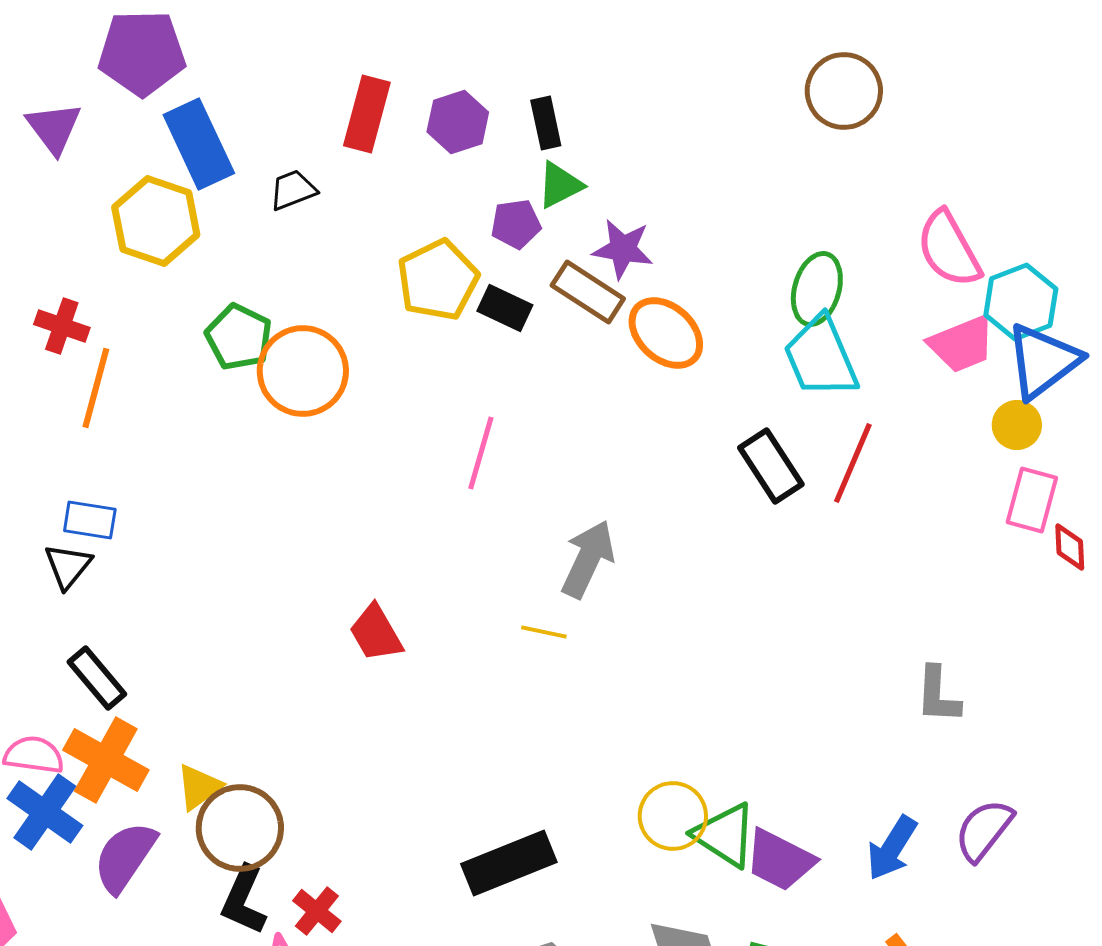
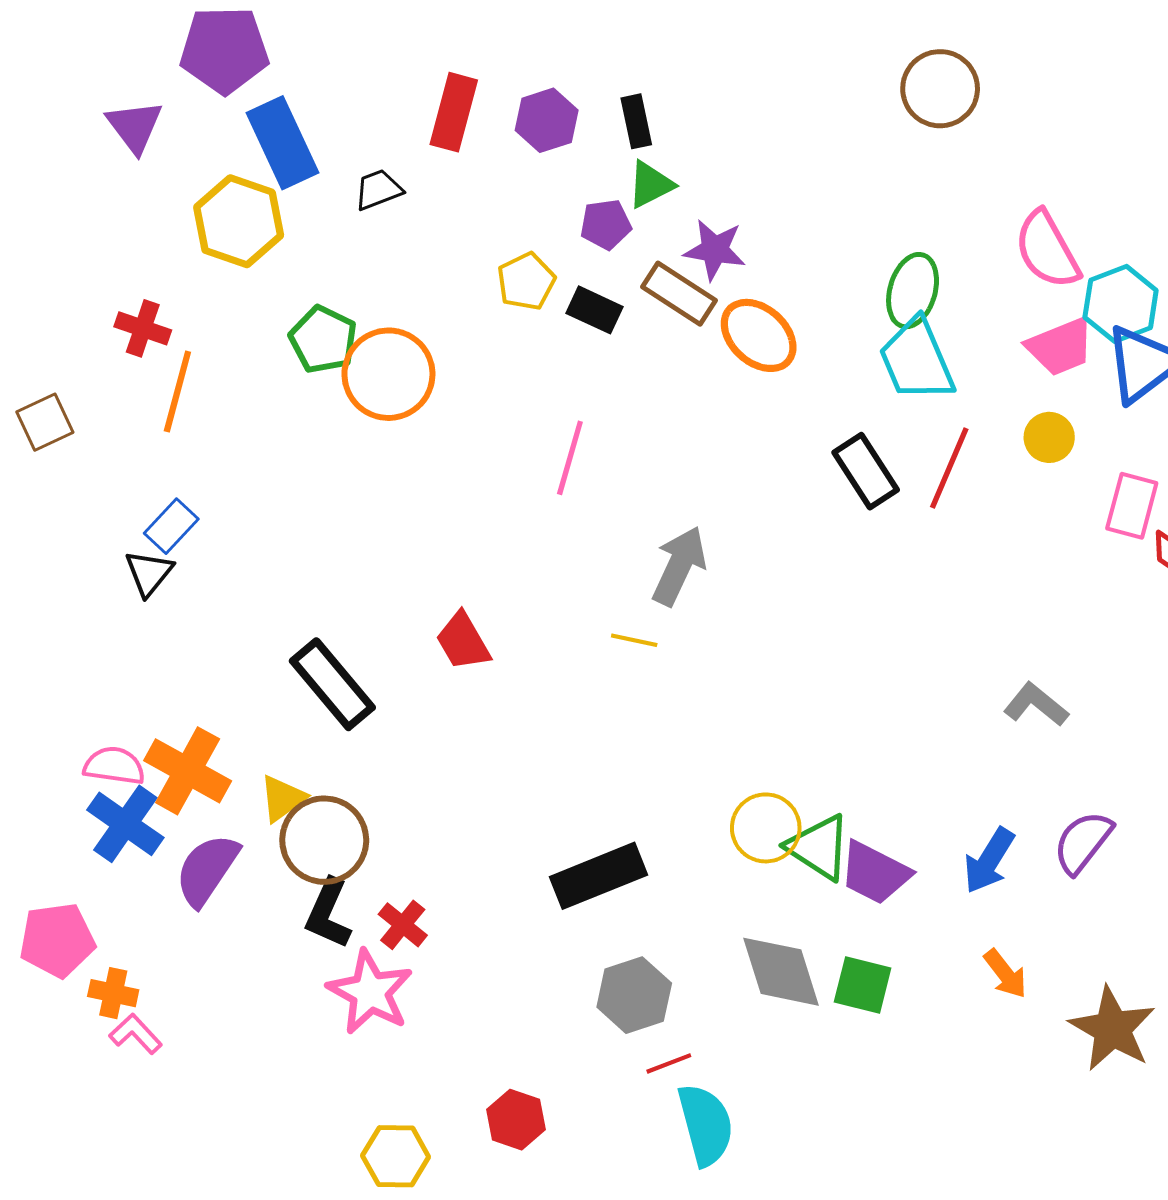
yellow pentagon: (438, 280) -> (526, 281), size x0.7
yellow circle: (1017, 425) -> (1049, 437), moved
blue rectangle: (90, 520) -> (171, 526), turned -56
black rectangle: (97, 678) -> (332, 684), moved, size x1.4
gray L-shape: (938, 695) -> (1036, 705), turned 126

